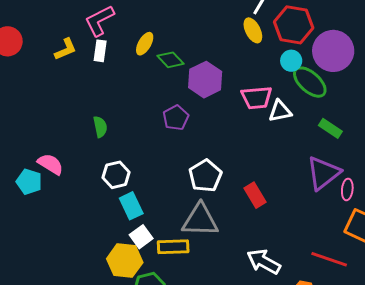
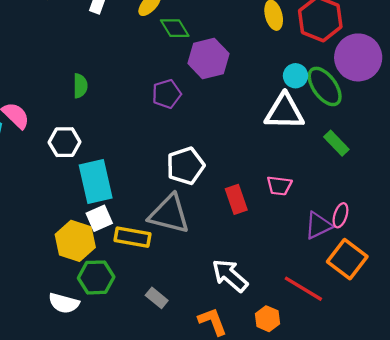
cyan circle: (291, 61) -> (295, 76), moved
pink trapezoid: (257, 98) -> (279, 186), moved, size x0.7
white triangle: (280, 111) -> (284, 112), size x1.5
purple triangle: (323, 173) -> (318, 225), moved, size x0.7
white hexagon: (116, 175) -> (65, 142), moved
cyan rectangle: (131, 206) -> (96, 181), size x1.4

